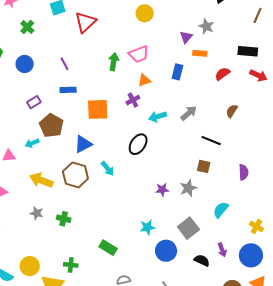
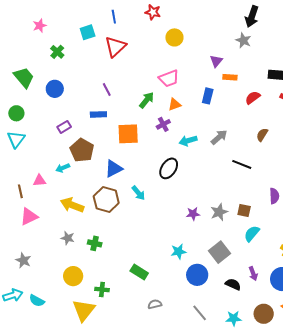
gray star: (206, 26) -> (243, 40), moved
green arrow: (114, 62) -> (147, 100), moved, turned 30
purple line: (65, 64) -> (107, 90), moved
brown square: (204, 166) -> (244, 210), moved
yellow circle: (30, 266) -> (73, 276), moved

